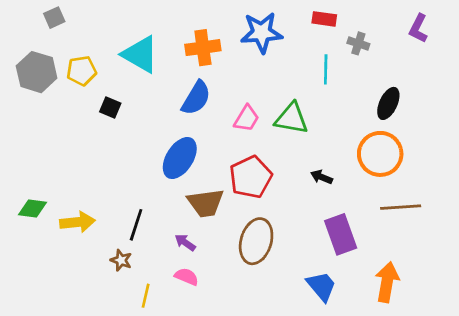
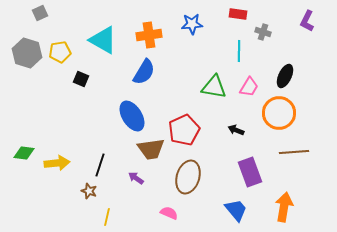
blue star: (262, 33) -> (192, 24), size x0.7
pink trapezoid: (247, 118) -> (249, 87), moved
blue ellipse: (180, 158) -> (132, 116), turned -64
pink semicircle: (187, 277) -> (169, 213), moved

